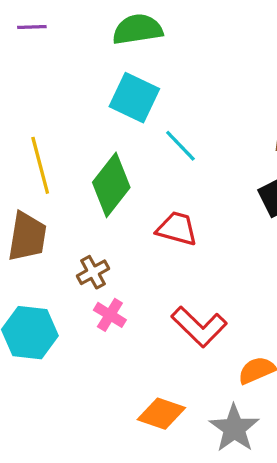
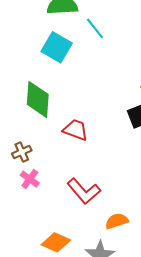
cyan line: (180, 146) -> (95, 28), moved
green diamond: (111, 185) -> (38, 99), turned -39

